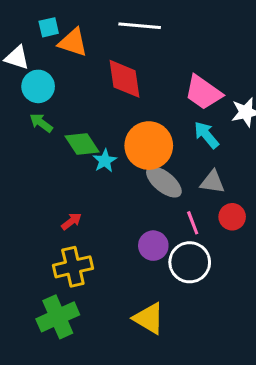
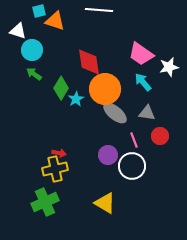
red diamond: (124, 79) -> (89, 62), moved
green diamond: (82, 144) -> (61, 88), turned 65
red arrow: (71, 221) -> (59, 153), moved, turned 48

